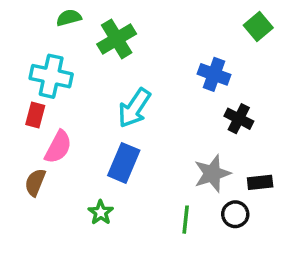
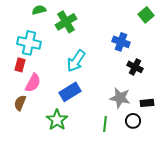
blue rectangle: (124, 163) -> (70, 92), turned 35
gray star: (212, 174) -> (120, 98), turned 30
green star: (101, 212) -> (57, 120), size x1.5

